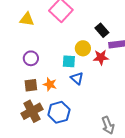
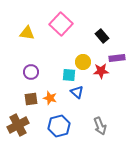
black rectangle: (102, 30) -> (102, 36), moved
brown cross: (32, 111) -> (18, 125), moved
gray arrow: (108, 125) -> (100, 126), moved

